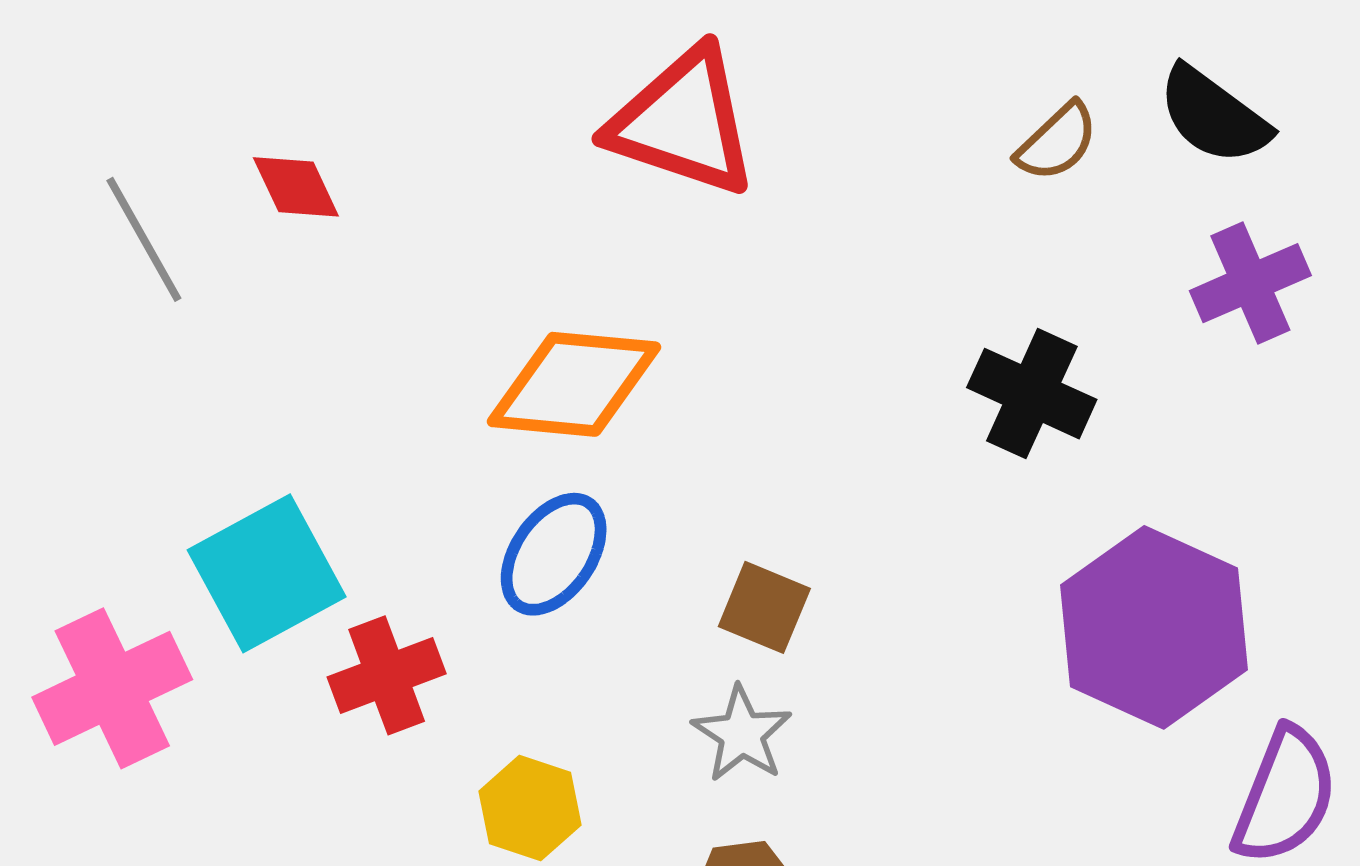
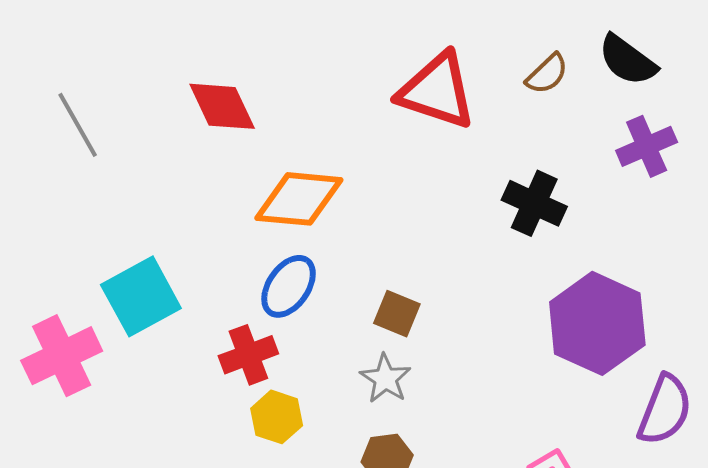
red triangle: (683, 122) -> (437, 91), moved
red diamond: (296, 187) -> (222, 106), moved, size x1.5
red cross: (387, 675) -> (248, 355), moved

